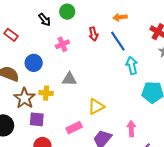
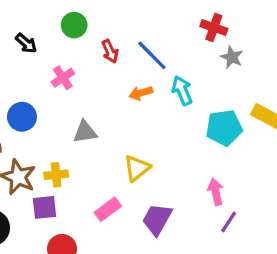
green circle: (67, 12) -> (74, 25), moved
orange arrow: (120, 17) -> (141, 93), moved
yellow cross: (46, 93) -> (56, 175), moved
pink arrow: (131, 129) -> (216, 192), moved

